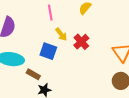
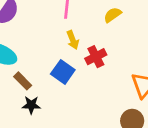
blue square: (48, 51) -> (63, 72), moved

